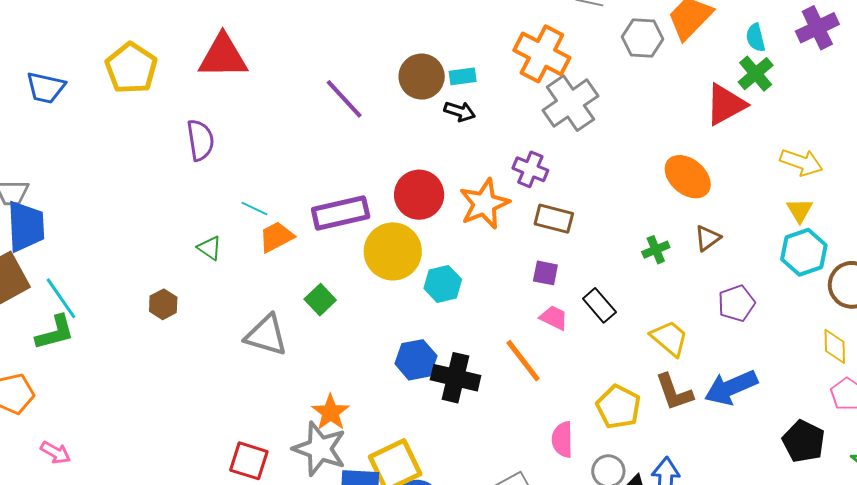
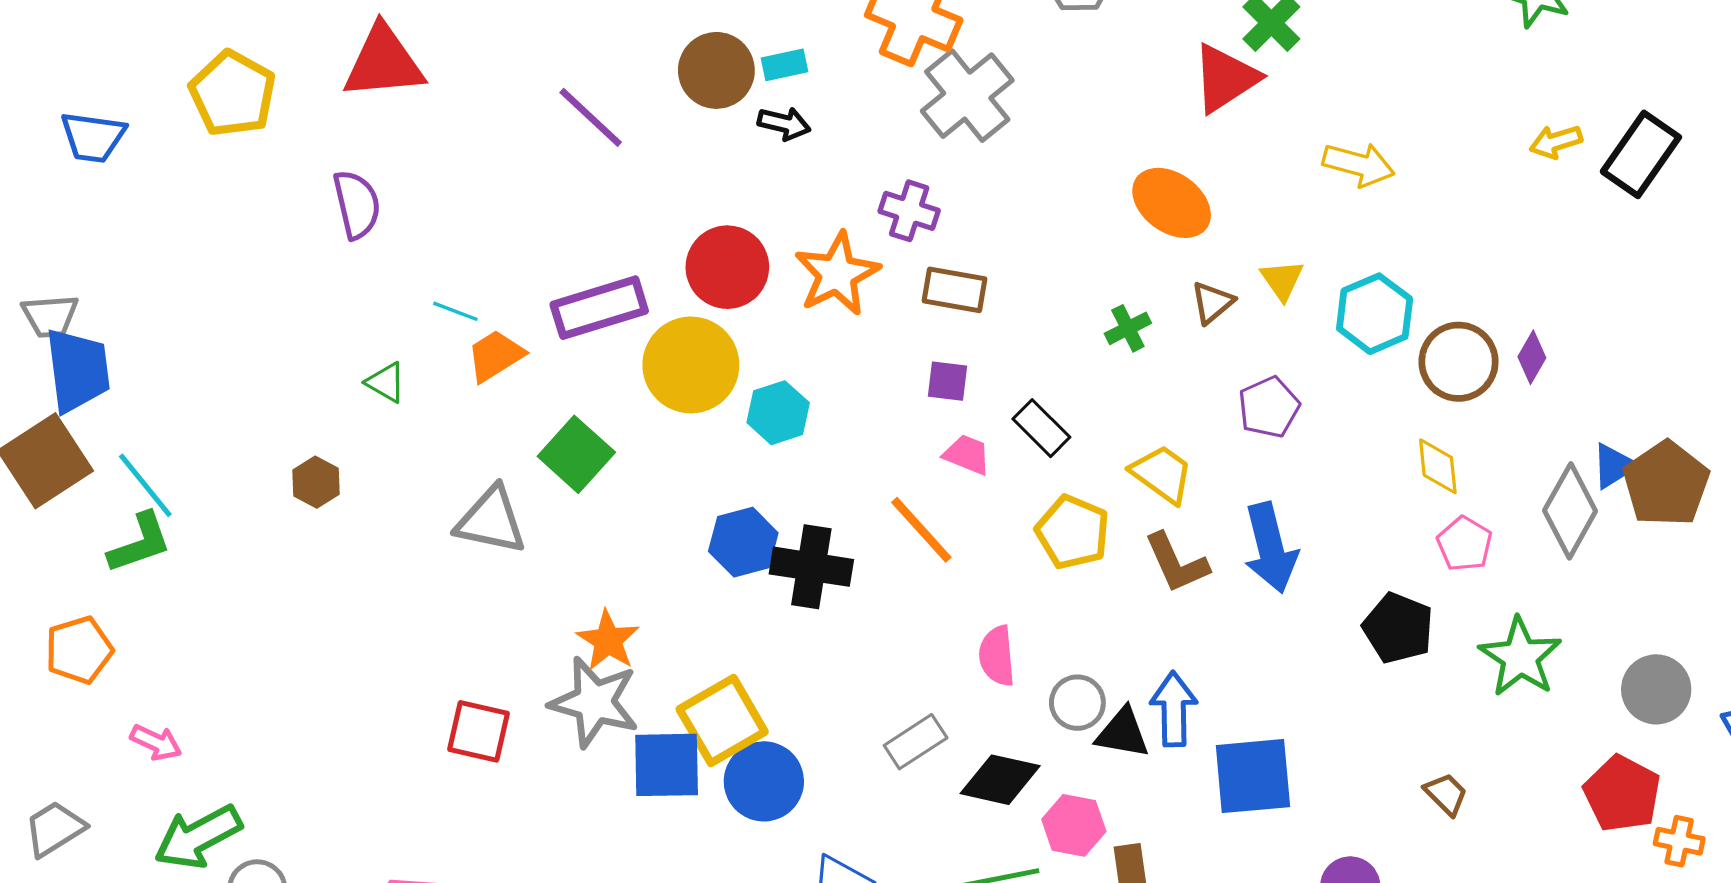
yellow triangle: (800, 210) -> (1282, 280), moved
green square: (320, 300) -> (576, 454), size x1.4
blue arrow: (731, 387) -> (1270, 548), turned -76
yellow pentagon: (618, 407) -> (1073, 532), moved

